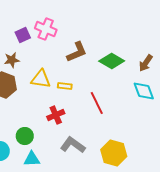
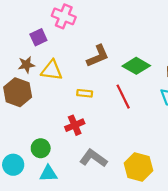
pink cross: (46, 29) -> (64, 16), moved
yellow triangle: (41, 79) -> (52, 70), moved
red line: (97, 103) -> (123, 97), moved

